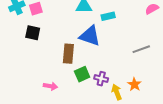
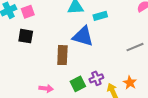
green square: (82, 74) -> (78, 84), moved
purple cross: (101, 79) -> (96, 78), turned -32

